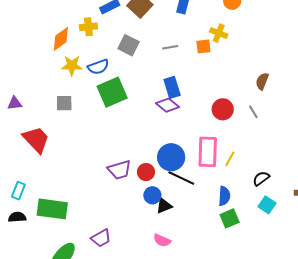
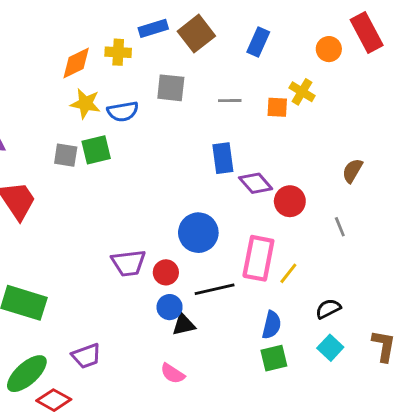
gray square: (128, 45) -> (171, 88), turned -30
green square: (112, 92) -> (96, 150), moved, size x0.7
purple diamond: (168, 105) -> (256, 183), moved
gray line: (253, 112) -> (340, 227), moved
blue circle: (171, 157) -> (198, 233), moved
black line: (181, 178) -> (215, 289), turned -48

